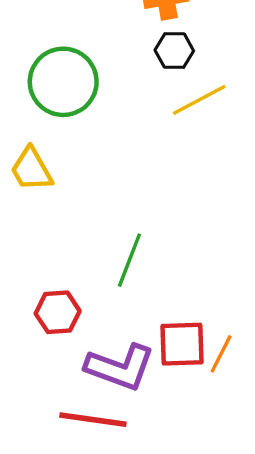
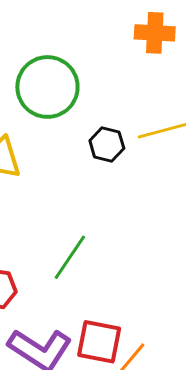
black hexagon: (174, 50) -> (107, 145), moved

